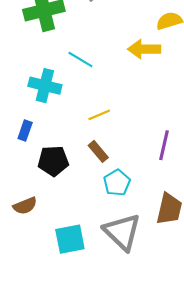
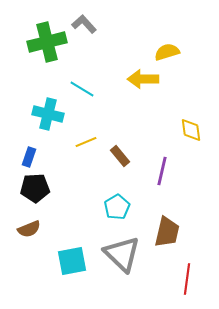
yellow line: (99, 115) -> (86, 142), moved
brown rectangle: (98, 151) -> (120, 156), moved
black pentagon: (53, 161) -> (35, 188), moved

